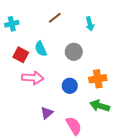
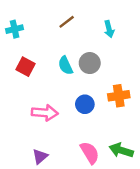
cyan semicircle: (41, 49) -> (65, 65), moved
pink arrow: (33, 78) -> (45, 113), moved
green arrow: (100, 106) -> (121, 150), moved
purple triangle: (47, 113) -> (40, 156), moved

